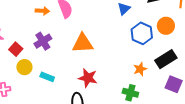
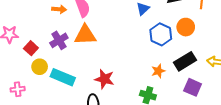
orange triangle: (83, 43) -> (85, 35), moved
cyan rectangle: (47, 77) -> (63, 77), size x1.6

